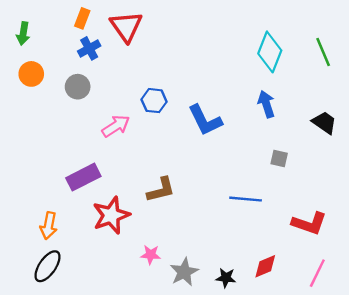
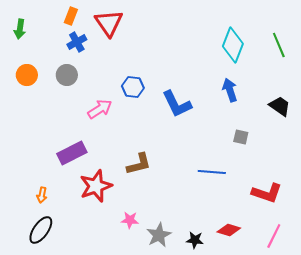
orange circle: (31, 74) -> (27, 75), moved
orange arrow: (49, 226) -> (42, 195), size x0.7
red diamond: (265, 266) -> (229, 230), turned 40

